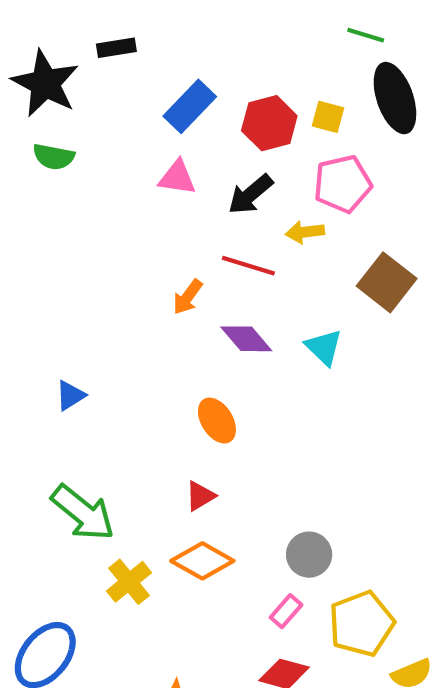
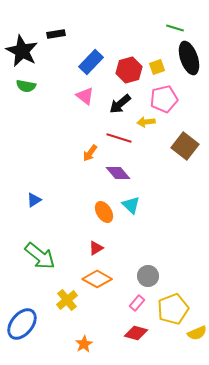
yellow square: (328, 117) -> (157, 67), turned -35
pink triangle: (177, 178) -> (85, 96), turned 30
cyan triangle: (324, 347) -> (131, 205), moved
yellow cross: (129, 582) -> (67, 300), moved

